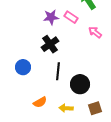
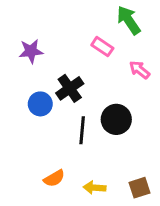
purple star: (51, 17) -> (31, 51), moved
blue circle: (23, 67) -> (40, 104), moved
black circle: (80, 84) -> (116, 119), moved

